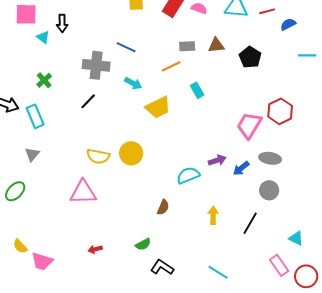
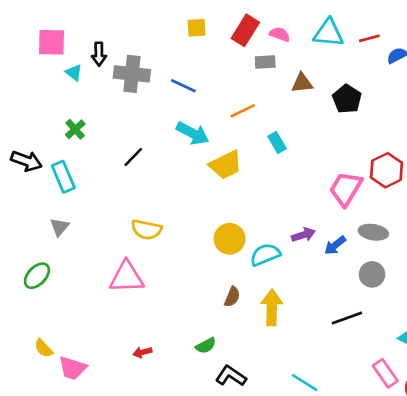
gray rectangle: (187, 46) -> (265, 62), moved
gray cross: (96, 65) -> (132, 74), moved
cyan arrow: (133, 83) -> (193, 133), size x1.4
yellow circle: (131, 153) -> (230, 239), moved
yellow arrow: (213, 215) -> (272, 307), moved, size x1.5
black line: (250, 223) -> (347, 318), turned 40

